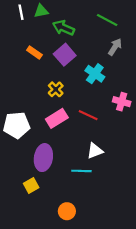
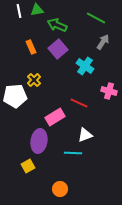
orange rectangle: (34, 52) -> (31, 47), turned 32
yellow cross: (56, 89) -> (34, 80), moved
pink rectangle: (57, 118) -> (55, 117), moved
white pentagon: (17, 125) -> (15, 96), moved

